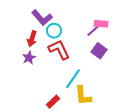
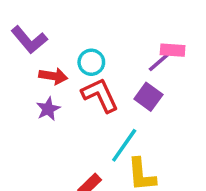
purple L-shape: (42, 18) -> (29, 40), moved
red arrow: (32, 39) -> (53, 76), turned -98
purple square: (99, 51) -> (148, 97), moved

